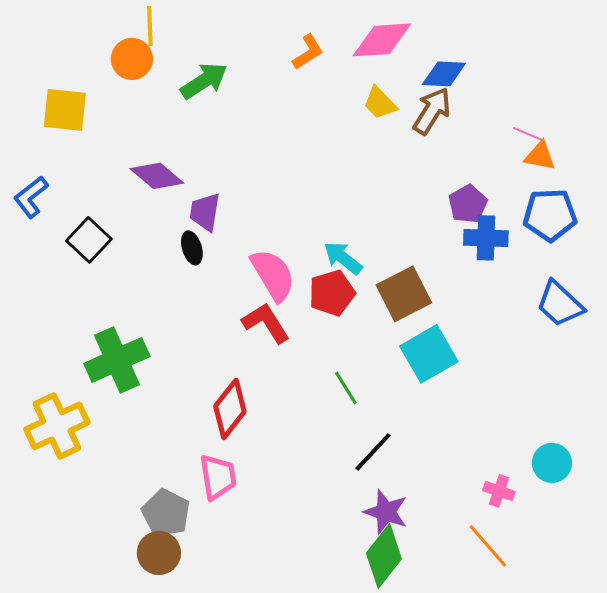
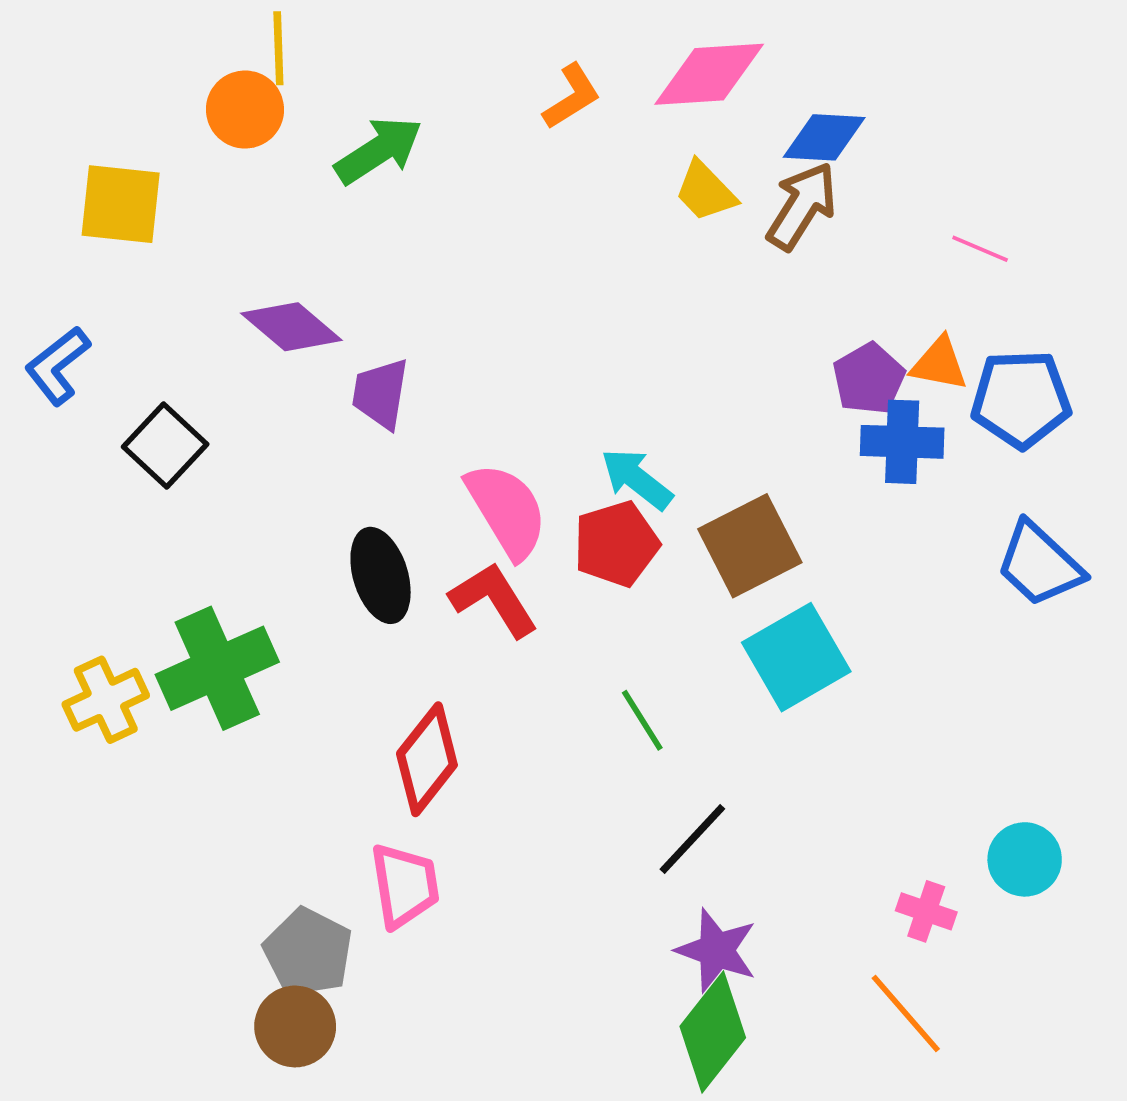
orange triangle: (540, 156) -> (939, 364), moved
black ellipse: (192, 248) -> (381, 575), moved, size x1.5
yellow cross: (57, 426) -> (106, 700), moved, size x0.7

